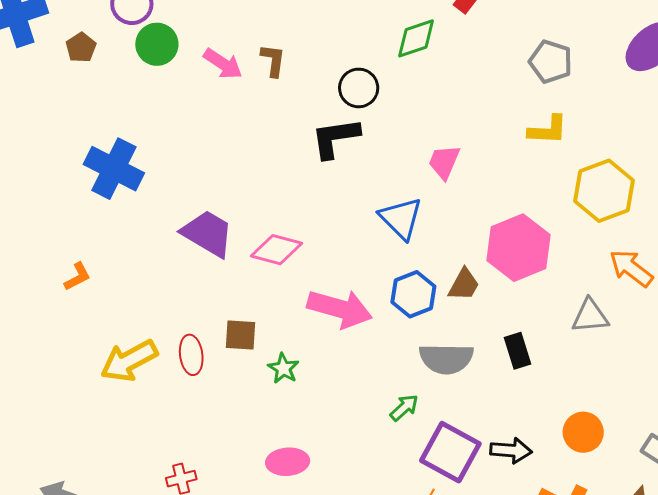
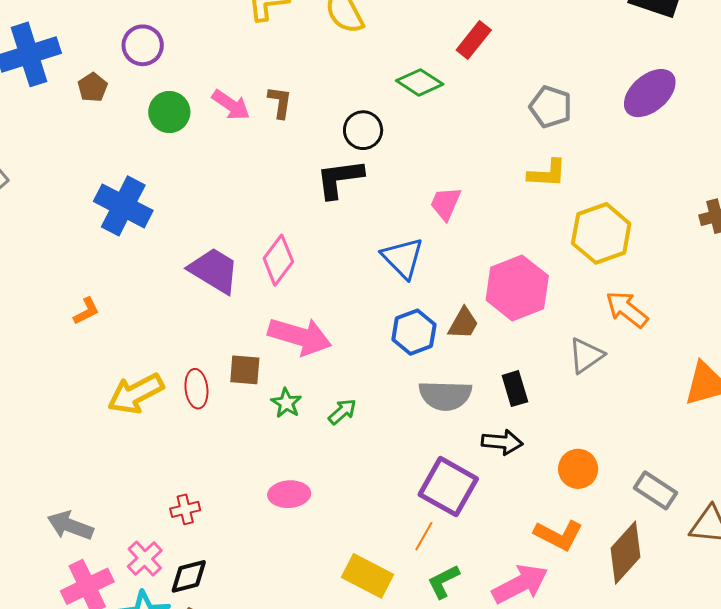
green diamond: (416, 38) -> (420, 82), turned 51
green circle: (157, 44) -> (169, 112), moved
pink diamond: (276, 250) -> (278, 260), moved, turned -69
pink arrow: (340, 309) -> (300, 336), moved
gray triangle: (590, 316) -> (586, 356), turned -30
green arrow: (404, 408) -> (342, 412), moved
black arrow: (511, 450) -> (502, 442), moved

